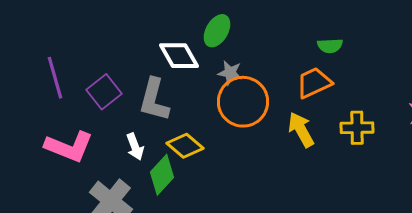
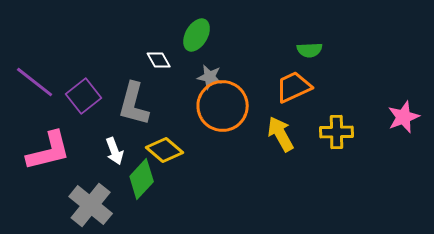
white diamond: (179, 56) -> (159, 60), size x0.6
purple line: (55, 78) -> (35, 82), turned -36
pink L-shape: (69, 147) -> (49, 151), turned -36

